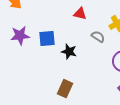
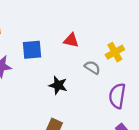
blue square: (47, 39) -> (32, 50), moved

